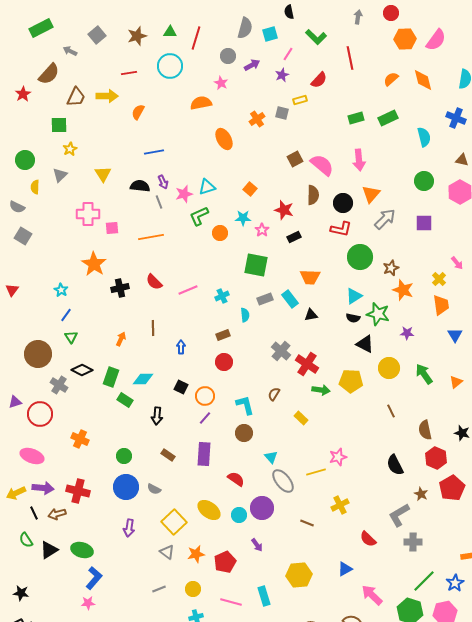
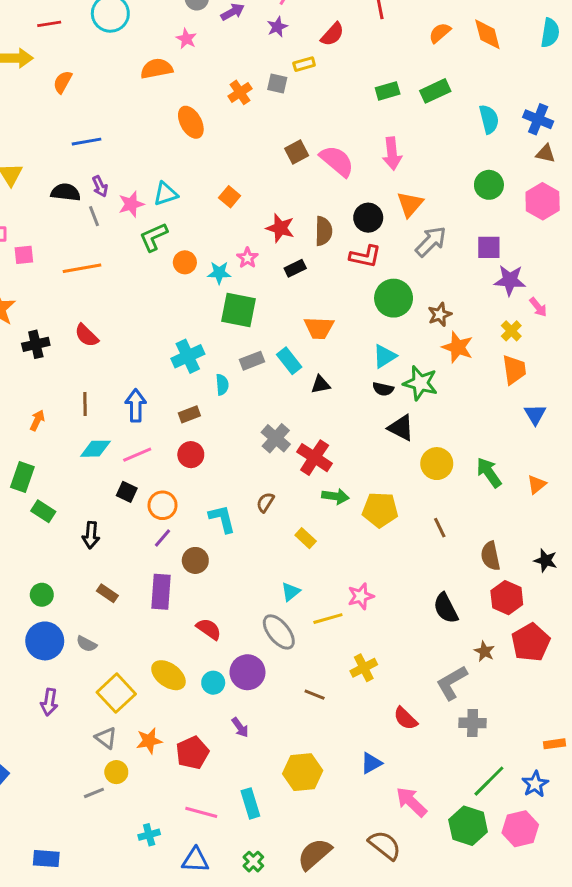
blue cross: (456, 118) -> (538, 119), moved
brown semicircle: (313, 195) -> (323, 231), moved
cyan star: (243, 218) -> (219, 273), moved
pink line: (188, 290) -> (137, 455), moved
cyan cross: (222, 296) -> (188, 356), size x1.5
purple star: (407, 333) -> (510, 280), moved, size x1.5
blue arrow: (181, 347) -> (136, 405), moved, size x1.5
cyan diamond: (143, 379) -> (95, 449), moved
yellow pentagon: (351, 381) -> (380, 510), moved
brown circle: (244, 433) -> (195, 560), moved
cyan triangle: (271, 457) -> (291, 592), moved, turned 32
yellow circle: (193, 589) -> (116, 772), moved

